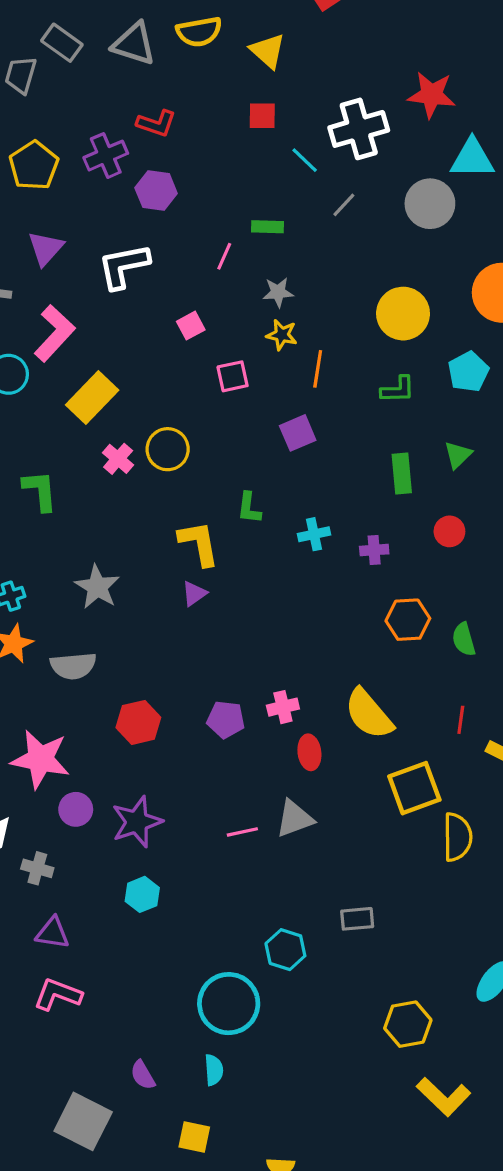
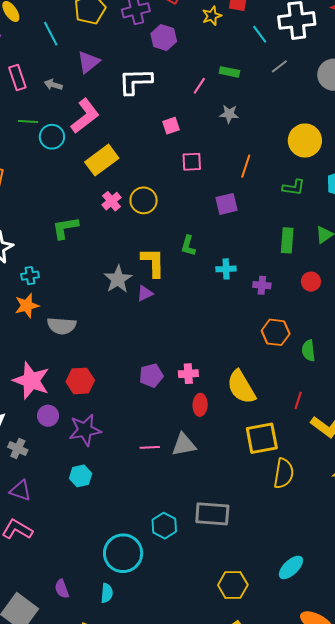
yellow star: (282, 335) -> (212, 16), moved, turned 30
green L-shape: (40, 491) -> (65, 228), moved, turned -104
gray star: (97, 587) -> (118, 279), moved
purple pentagon: (226, 720) -> (151, 375), turned -30
red hexagon: (138, 722) -> (80, 381), moved
gray rectangle: (357, 919) -> (212, 514), size x1.6

